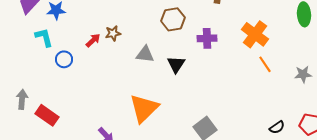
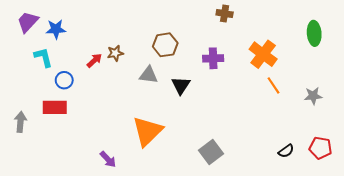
brown hexagon: (173, 19) -> (165, 45), moved
red rectangle: (47, 115) -> (55, 107), moved, turned -35

